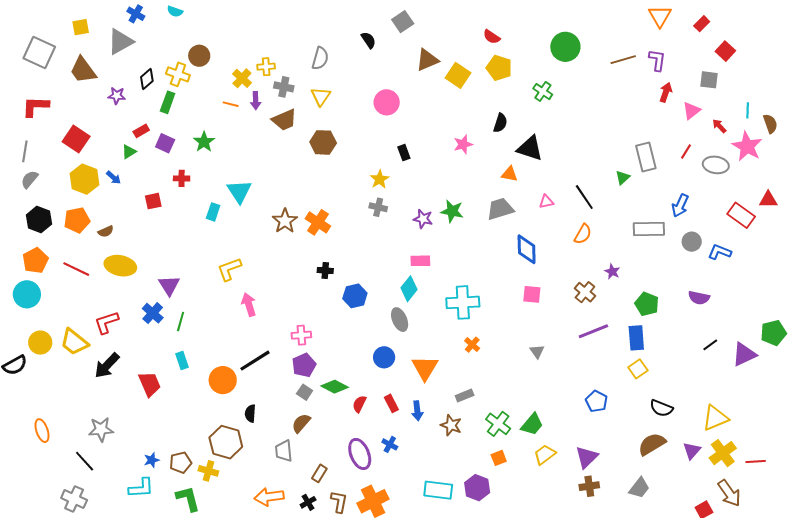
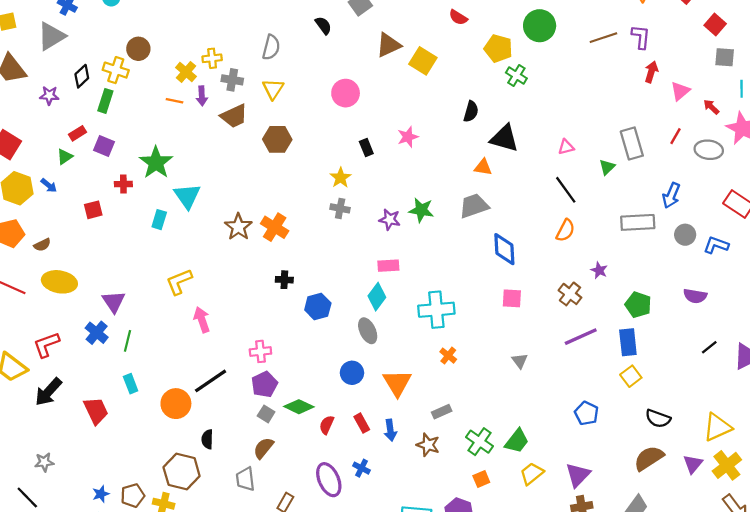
yellow pentagon: (499, 68) -> (498, 48), moved
gray square: (709, 80) -> (725, 57), moved
green star: (204, 142) -> (156, 163), moved, size x1.4
pink star: (463, 144) -> (408, 137), moved
pink triangle: (546, 202) -> (566, 147), moved
gray star: (101, 429) -> (44, 462), size x0.7

